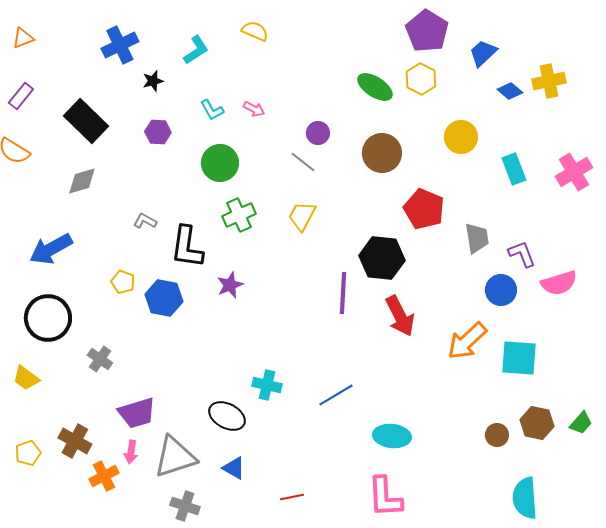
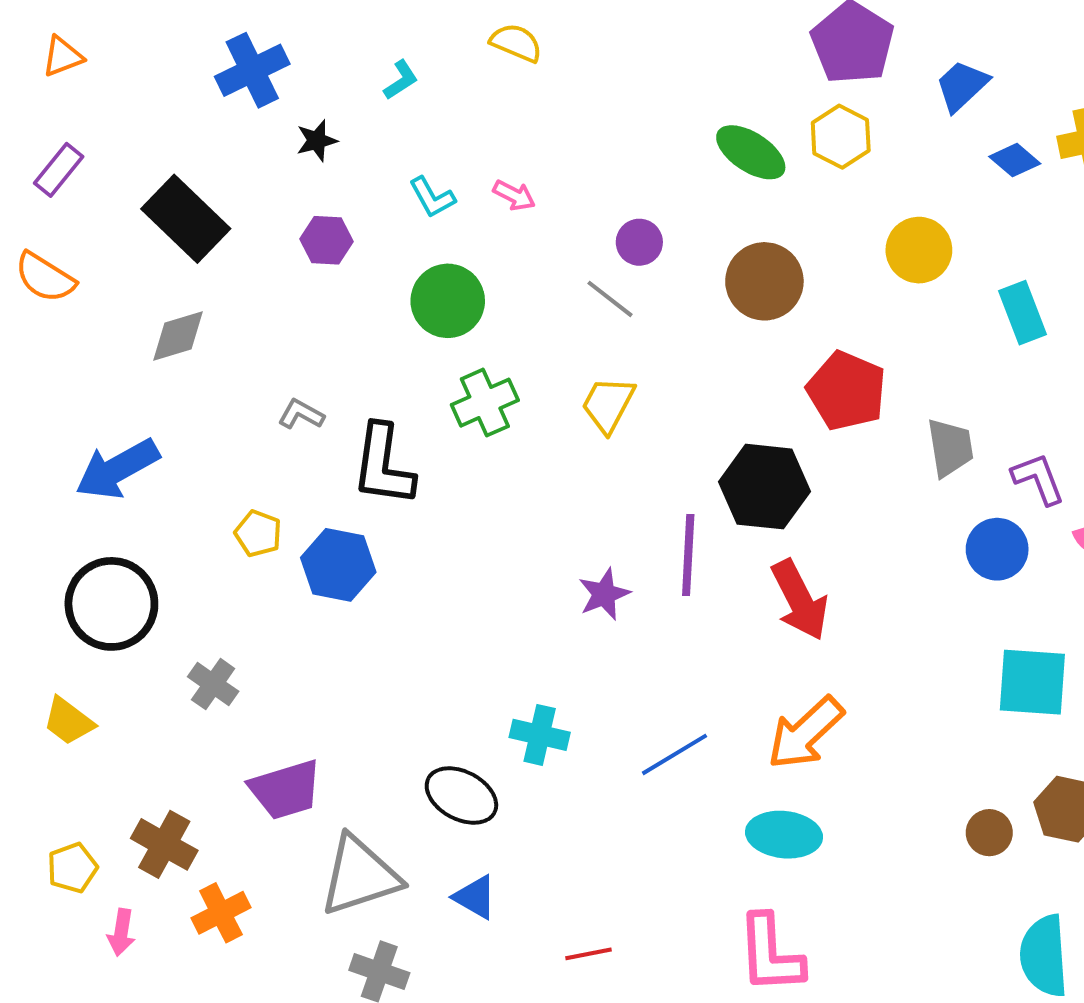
cyan L-shape: (196, 50) -> (401, 80), size x0.7
purple star: (230, 285) -> (604, 594), moved
orange arrow: (467, 341) -> (806, 733), moved
pink arrow: (131, 452) -> (121, 932), moved

